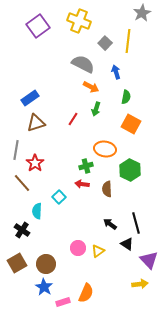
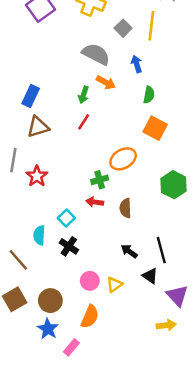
blue rectangle: (30, 98) -> (31, 96), turned -30
green arrow: (96, 109) -> (84, 95), moved
orange ellipse: (105, 149) -> (123, 159), turned -40
green hexagon: (130, 170) -> (174, 185), moved
brown line: (22, 183) -> (18, 260), moved
black cross: (22, 230) -> (69, 246), moved
orange semicircle: (86, 293) -> (90, 317), moved
pink rectangle: (63, 302) -> (71, 347), turned -32

